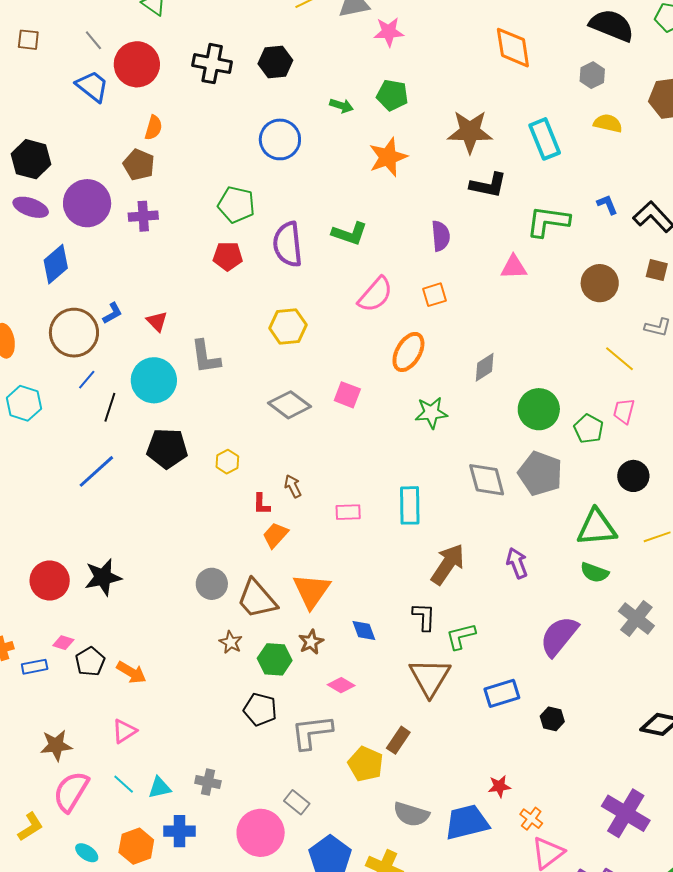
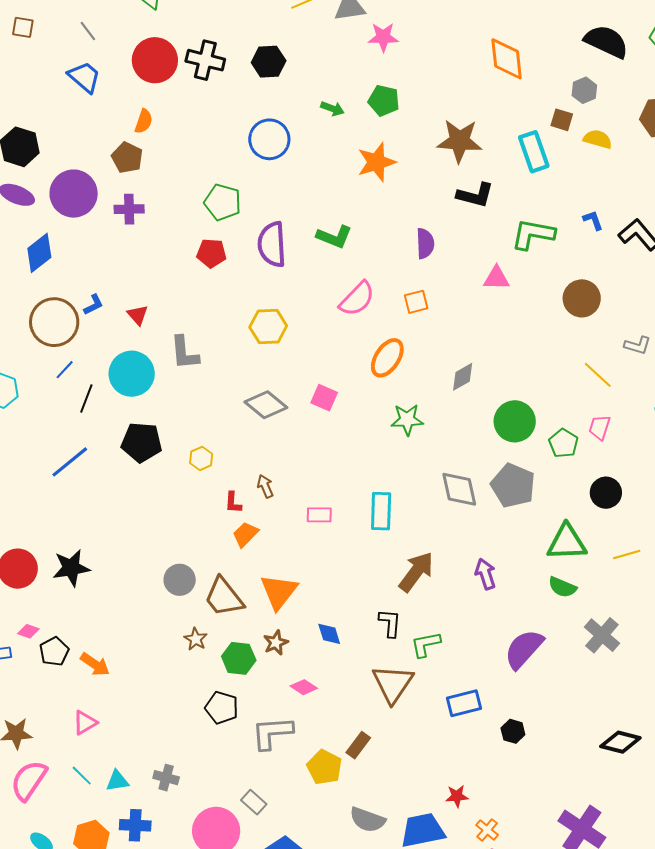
red circle: (137, 64) -> (155, 60), moved
brown square: (657, 270) -> (562, 120), moved

